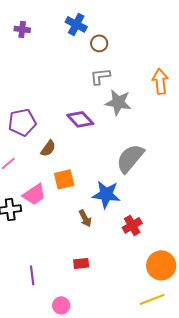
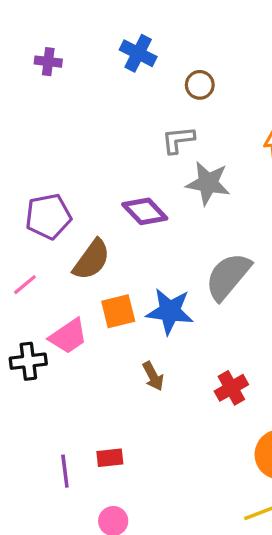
brown circle: (99, 43) -> (200, 85), moved
brown semicircle: (48, 148) -> (92, 260), size x1.5
blue star: (106, 194) -> (170, 311), moved
red rectangle: (81, 263) -> (110, 458), moved

